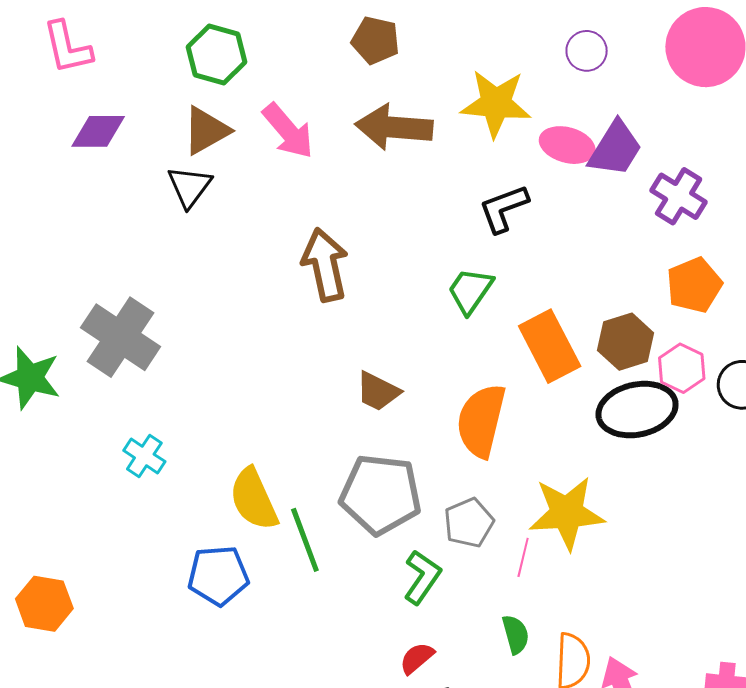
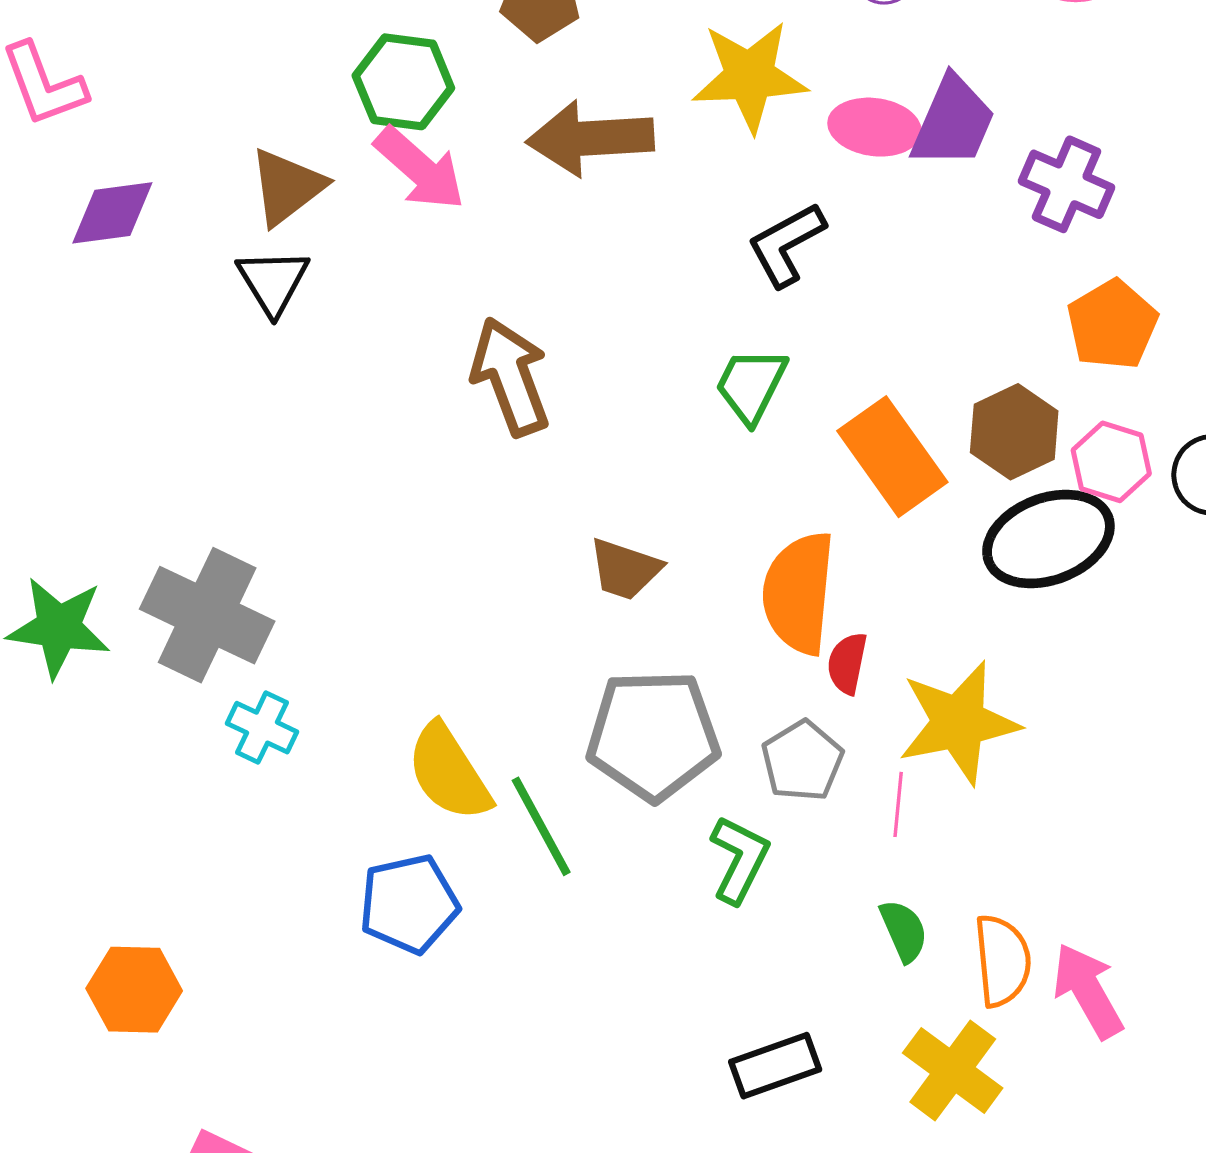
green hexagon: (217, 54) -> (403, 82), moved
gray cross: (121, 337) -> (207, 615), moved
red semicircle: (417, 658) -> (847, 663), moved, turned -30

